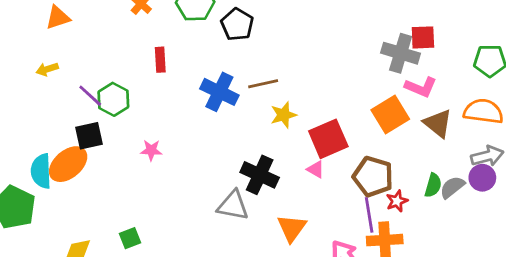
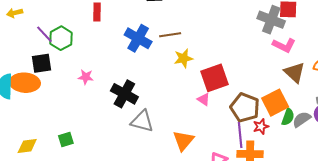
orange square: (390, 115) -> (275, 103), moved
orange ellipse: (68, 164) -> (25, 83), turned 40
black cross: (260, 175) -> (124, 94), moved

